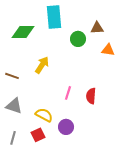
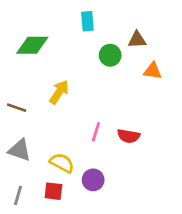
cyan rectangle: (54, 17) -> (87, 21), moved, size x0.6
red semicircle: (91, 96) -> (129, 136), turned -84
red square: (38, 135) -> (53, 191), turned 32

